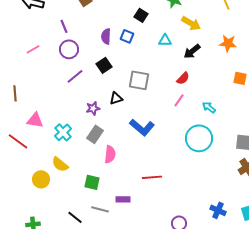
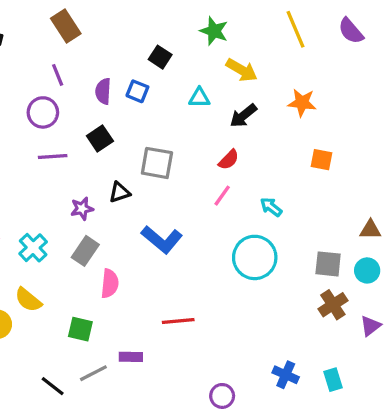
purple line: (64, 26) -> (58, 75), moved
purple line: (75, 76) -> (53, 156), turned 36
gray line: (100, 209) -> (93, 373), turned -42

